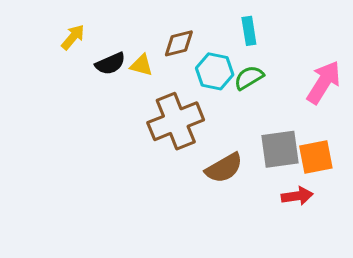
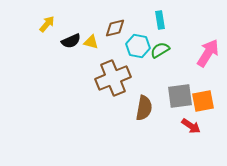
brown semicircle: (224, 168) -> (144, 108), turned -50
red arrow: (297, 196) -> (191, 126), turned 42

